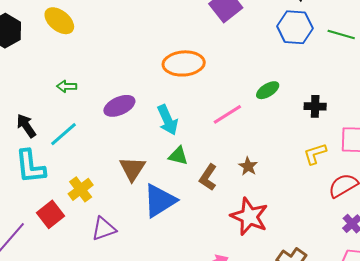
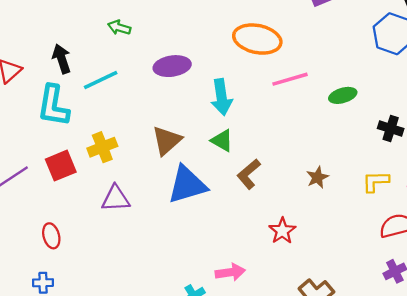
pink line: (227, 114) -> (290, 79), moved
brown star: (248, 166) -> (317, 177), moved
red star: (249, 216) -> (282, 231), size x0.6

